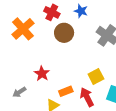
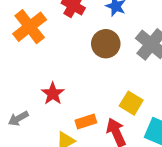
brown circle: (64, 33) -> (106, 44), moved
yellow square: (96, 77) -> (131, 103), turned -35

